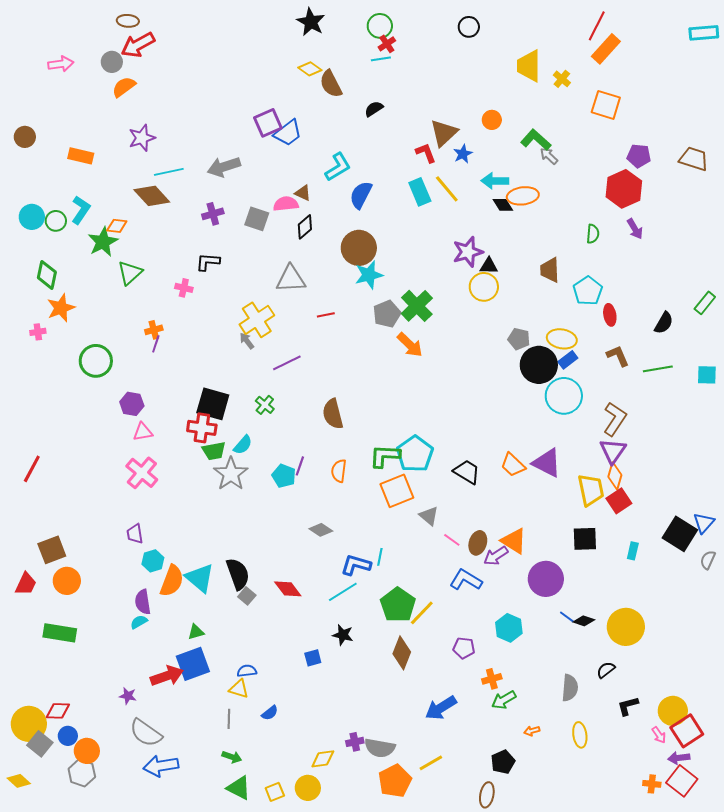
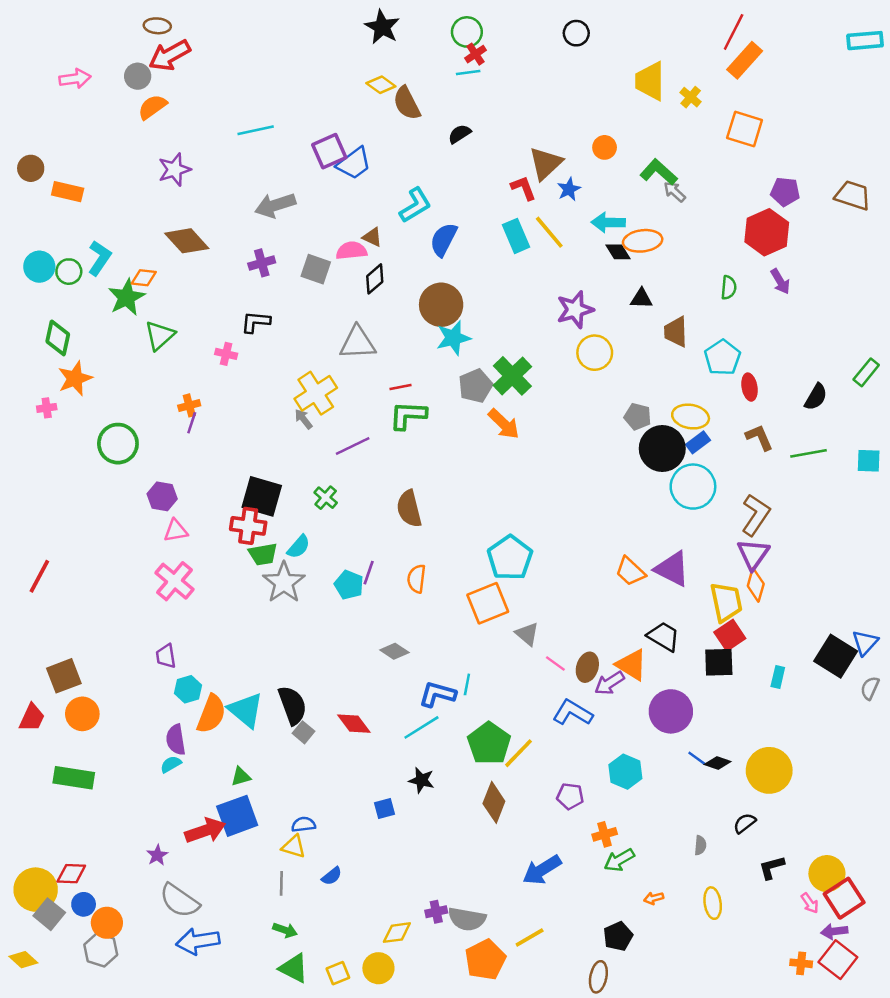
orange rectangle: (81, 156) -> (68, 192), moved
cyan line: (169, 172) -> (256, 130), moved
black triangle: (489, 266) -> (641, 299), moved
green L-shape: (385, 456) -> (408, 415), moved
black trapezoid: (467, 472) -> (663, 636), moved
red square: (619, 501) -> (730, 635), moved
gray semicircle: (570, 688) -> (700, 845), size x0.6
purple star: (128, 696) -> (157, 855), turned 30

